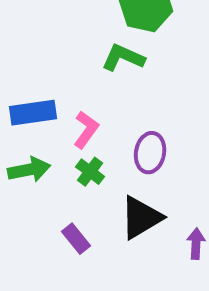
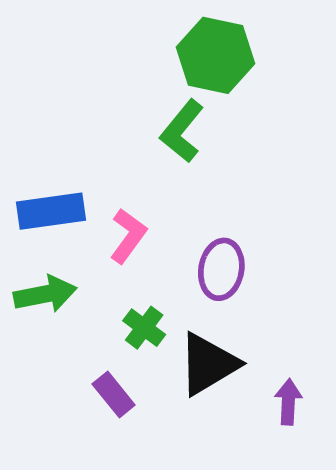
green L-shape: (123, 58) -> (182, 131), turned -75
green cross: (90, 172) -> (144, 328), moved

